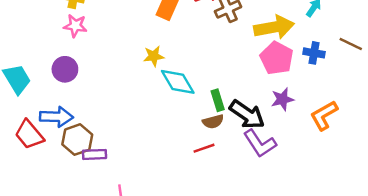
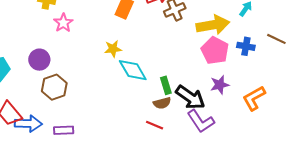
pink star: (75, 26) -> (63, 23), moved, turned 30
blue arrow: (56, 117) -> (28, 124), moved
brown hexagon: (77, 140) -> (54, 87), moved
red line: (204, 148) -> (155, 125), turned 42

